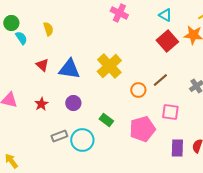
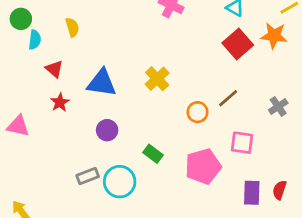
cyan semicircle: (21, 38) -> (35, 40), turned 40
red triangle: (42, 65) -> (54, 69), moved
yellow cross: (109, 66) -> (157, 79), size x0.7
red star: (41, 104) -> (60, 102), moved

